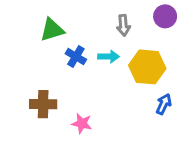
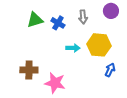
blue cross: (76, 57) -> (58, 23), moved
cyan arrow: (109, 57) -> (73, 48), moved
pink star: (82, 123) -> (55, 83), size x1.5

